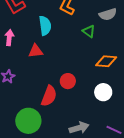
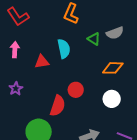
gray semicircle: (108, 14) -> (115, 33), moved
cyan semicircle: (45, 26) -> (64, 49), moved

